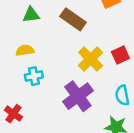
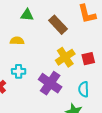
cyan cross: (34, 76) -> (19, 71), moved
purple cross: (78, 96) -> (50, 83), turned -30

